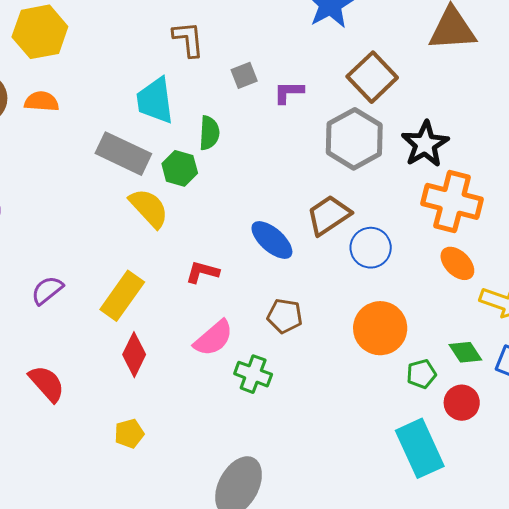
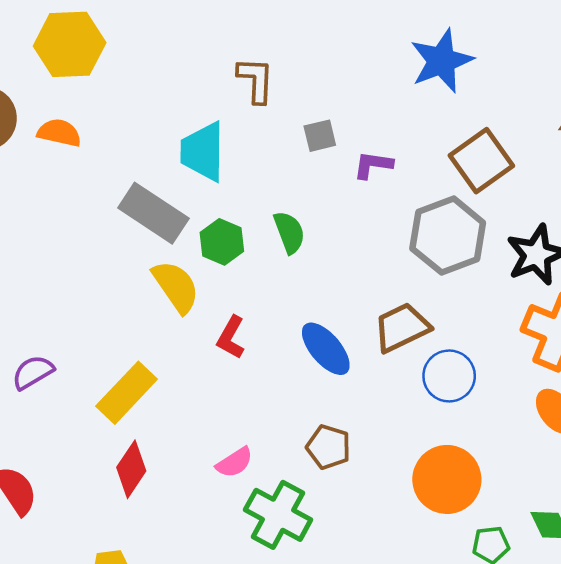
green semicircle: (209, 133) -> (289, 232), moved, turned -32
red L-shape: (202, 272) -> (231, 337), moved, turned -84
pink semicircle: (213, 338) -> (234, 462), size x0.7
green cross: (253, 374) -> (278, 515), size x1.4

